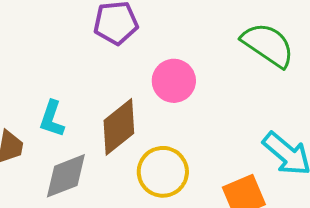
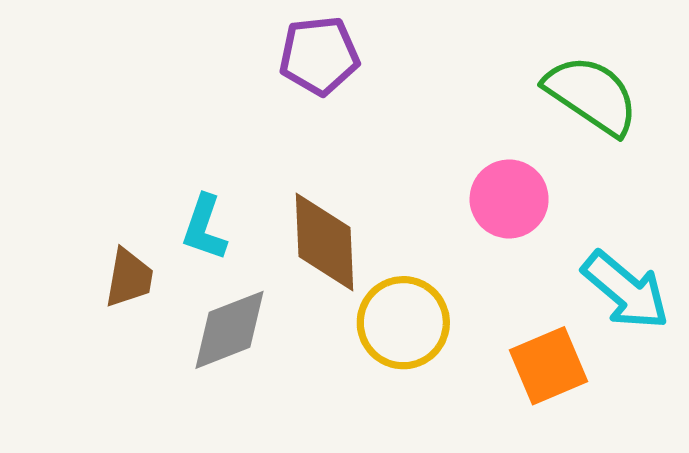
pink circle: (174, 81) -> (509, 199), moved
brown diamond: (119, 127) -> (324, 242), turned -54

